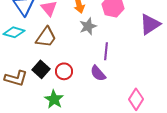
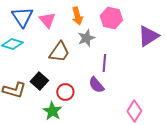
brown trapezoid: (46, 37) -> (59, 52), moved
red circle: (64, 71) -> (65, 92), moved

